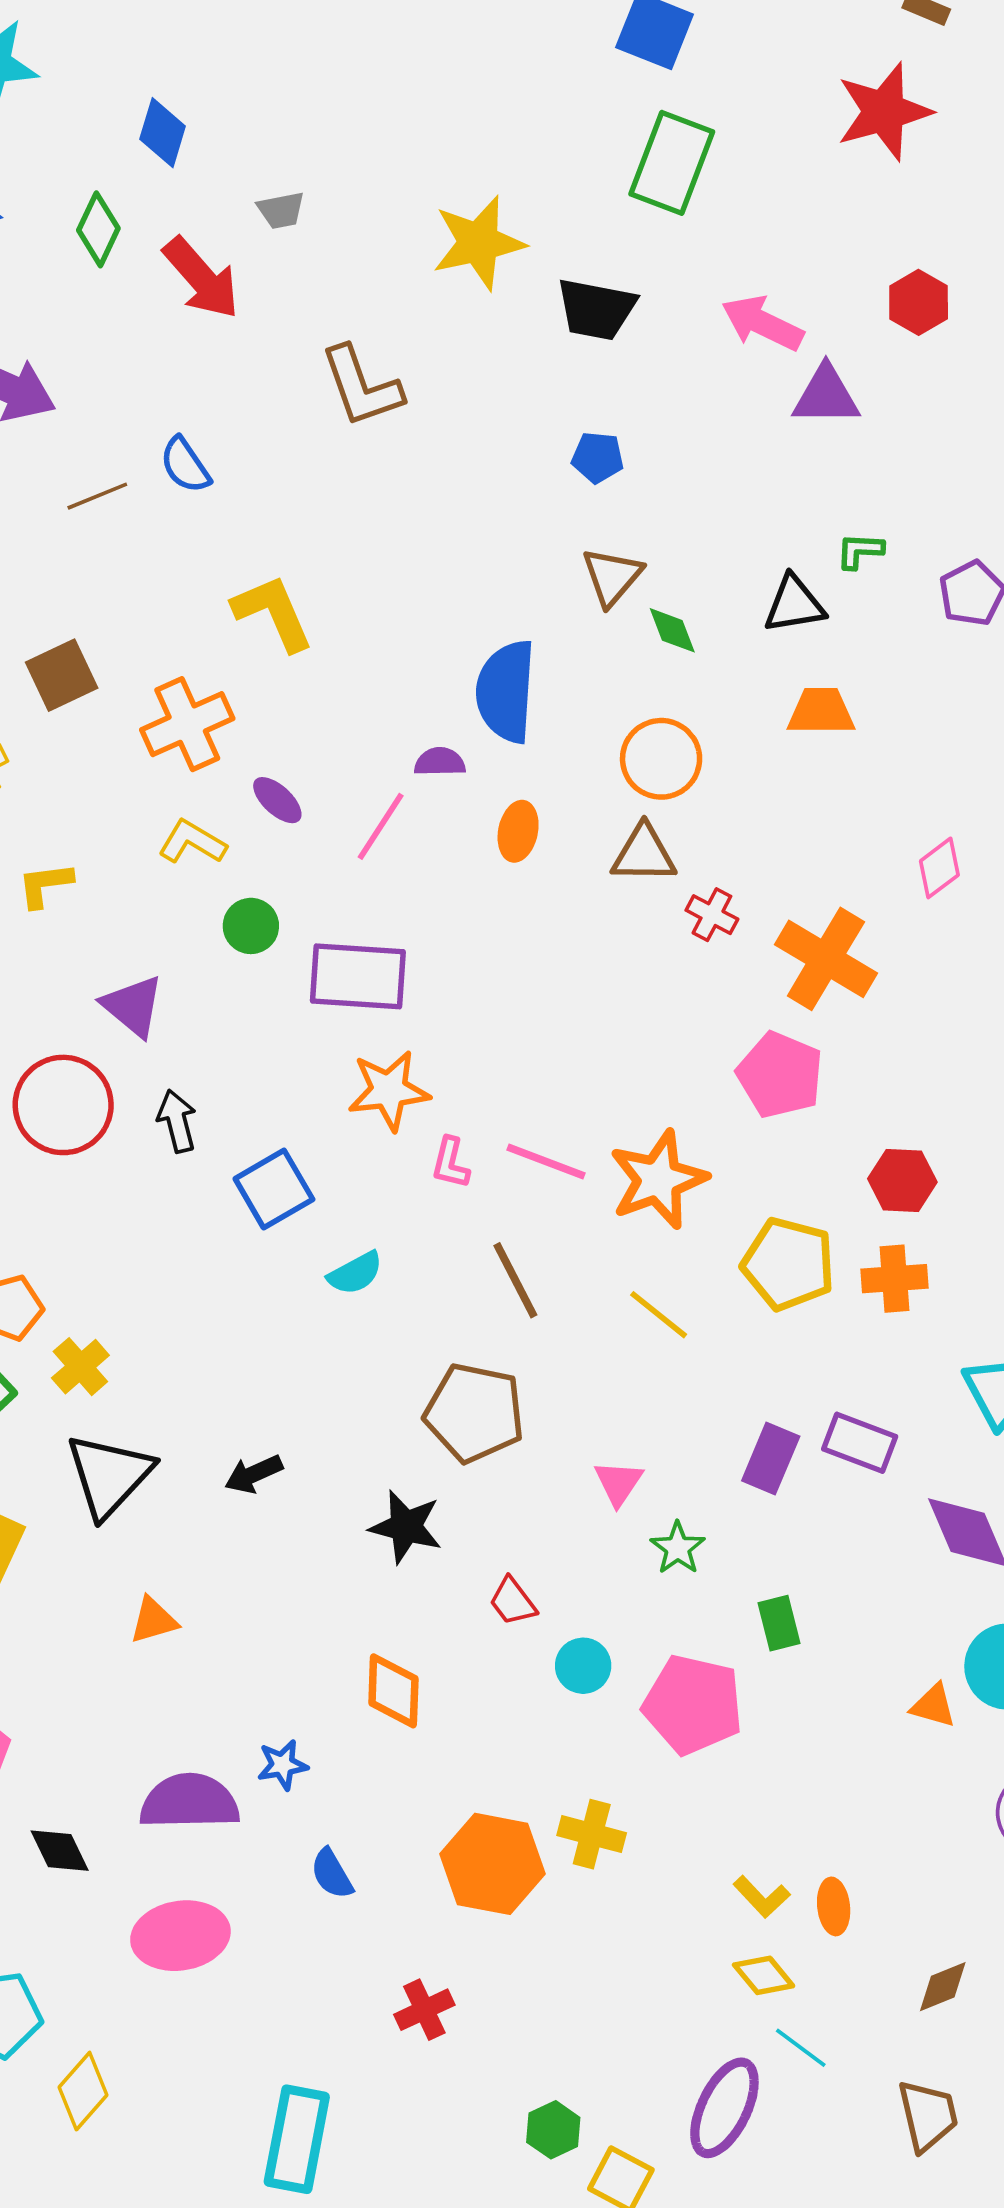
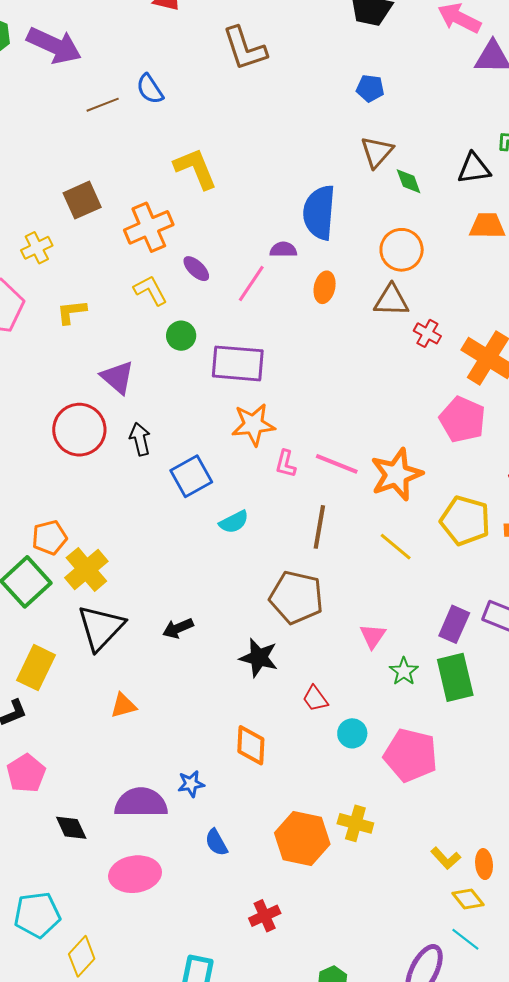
yellow L-shape: (192, 842) -> (150, 290), turned 30
brown line: (515, 1280) -> (319, 527), turned 36
yellow cross: (80, 1367) -> (86, 569), size x1.4
green rectangle: (779, 1623) -> (455, 677), moved, size x1.6
yellow diamond: (764, 1975) -> (468, 899), moved

